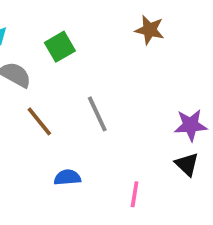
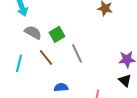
green square: (60, 47) -> (57, 34), moved

